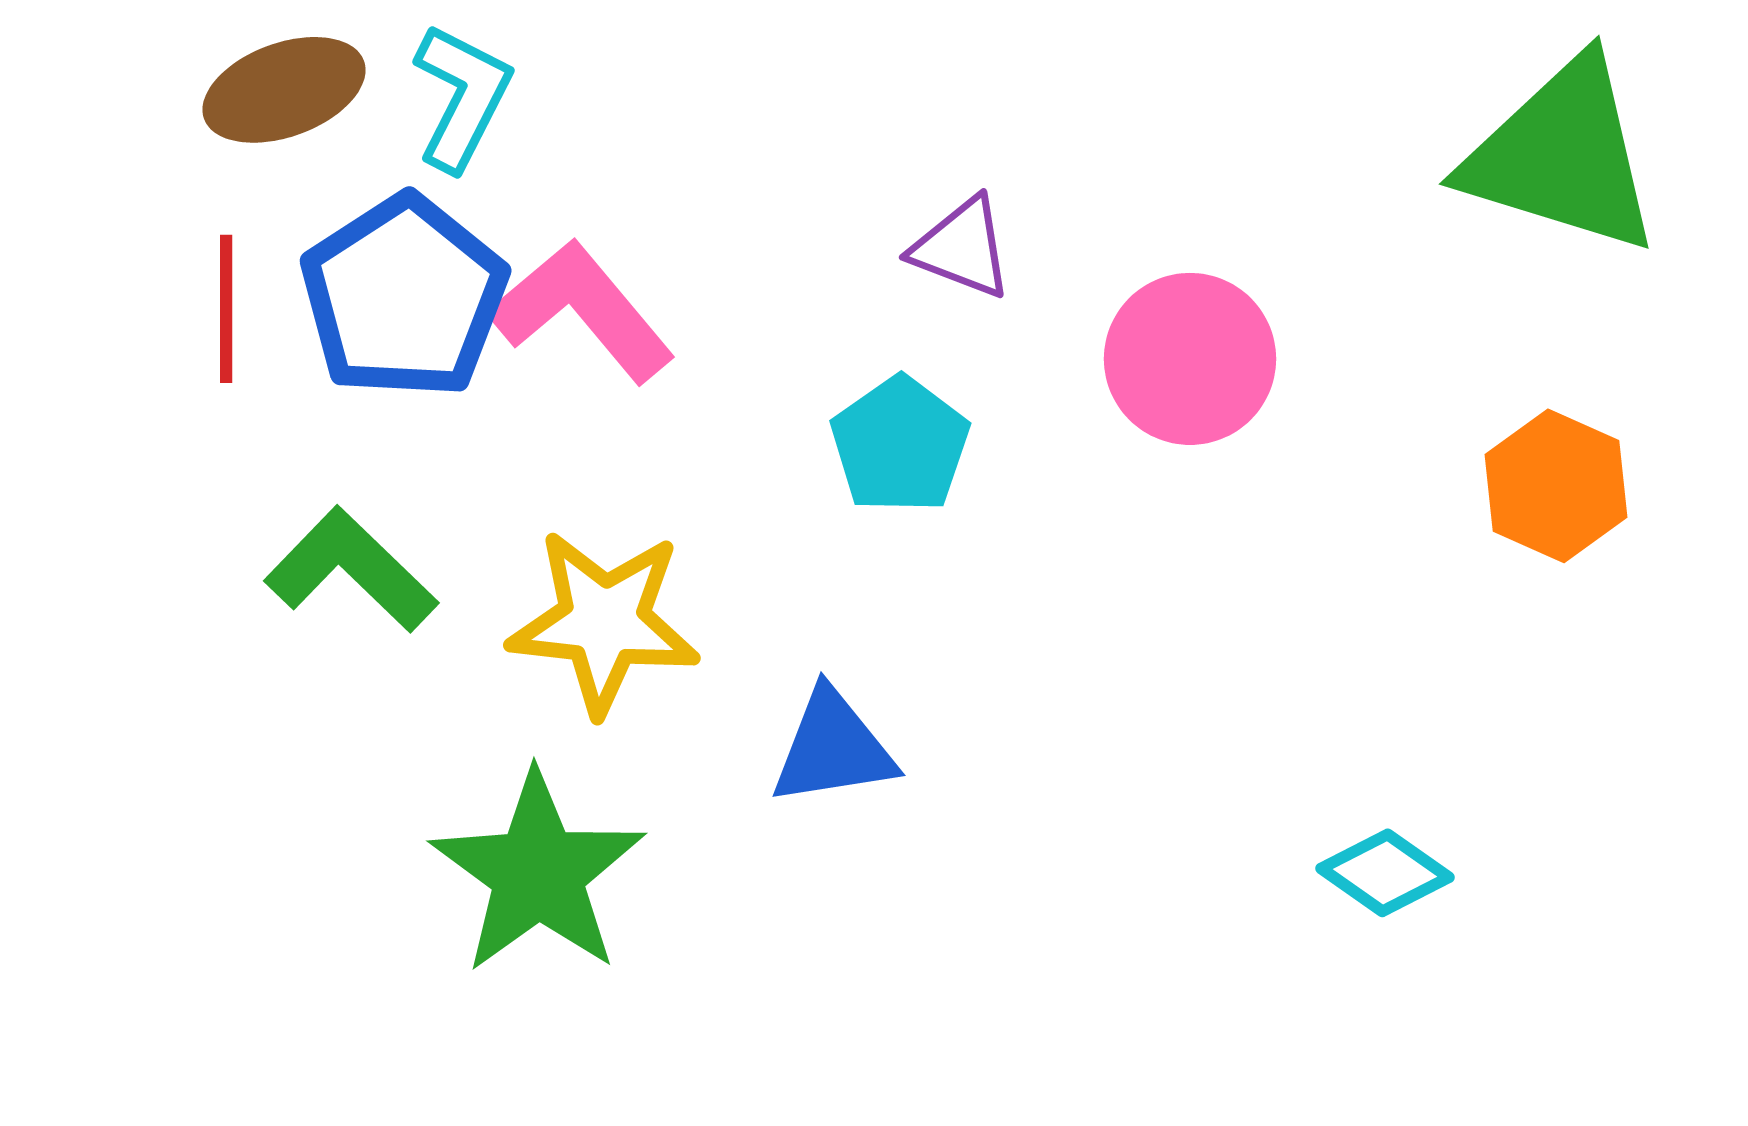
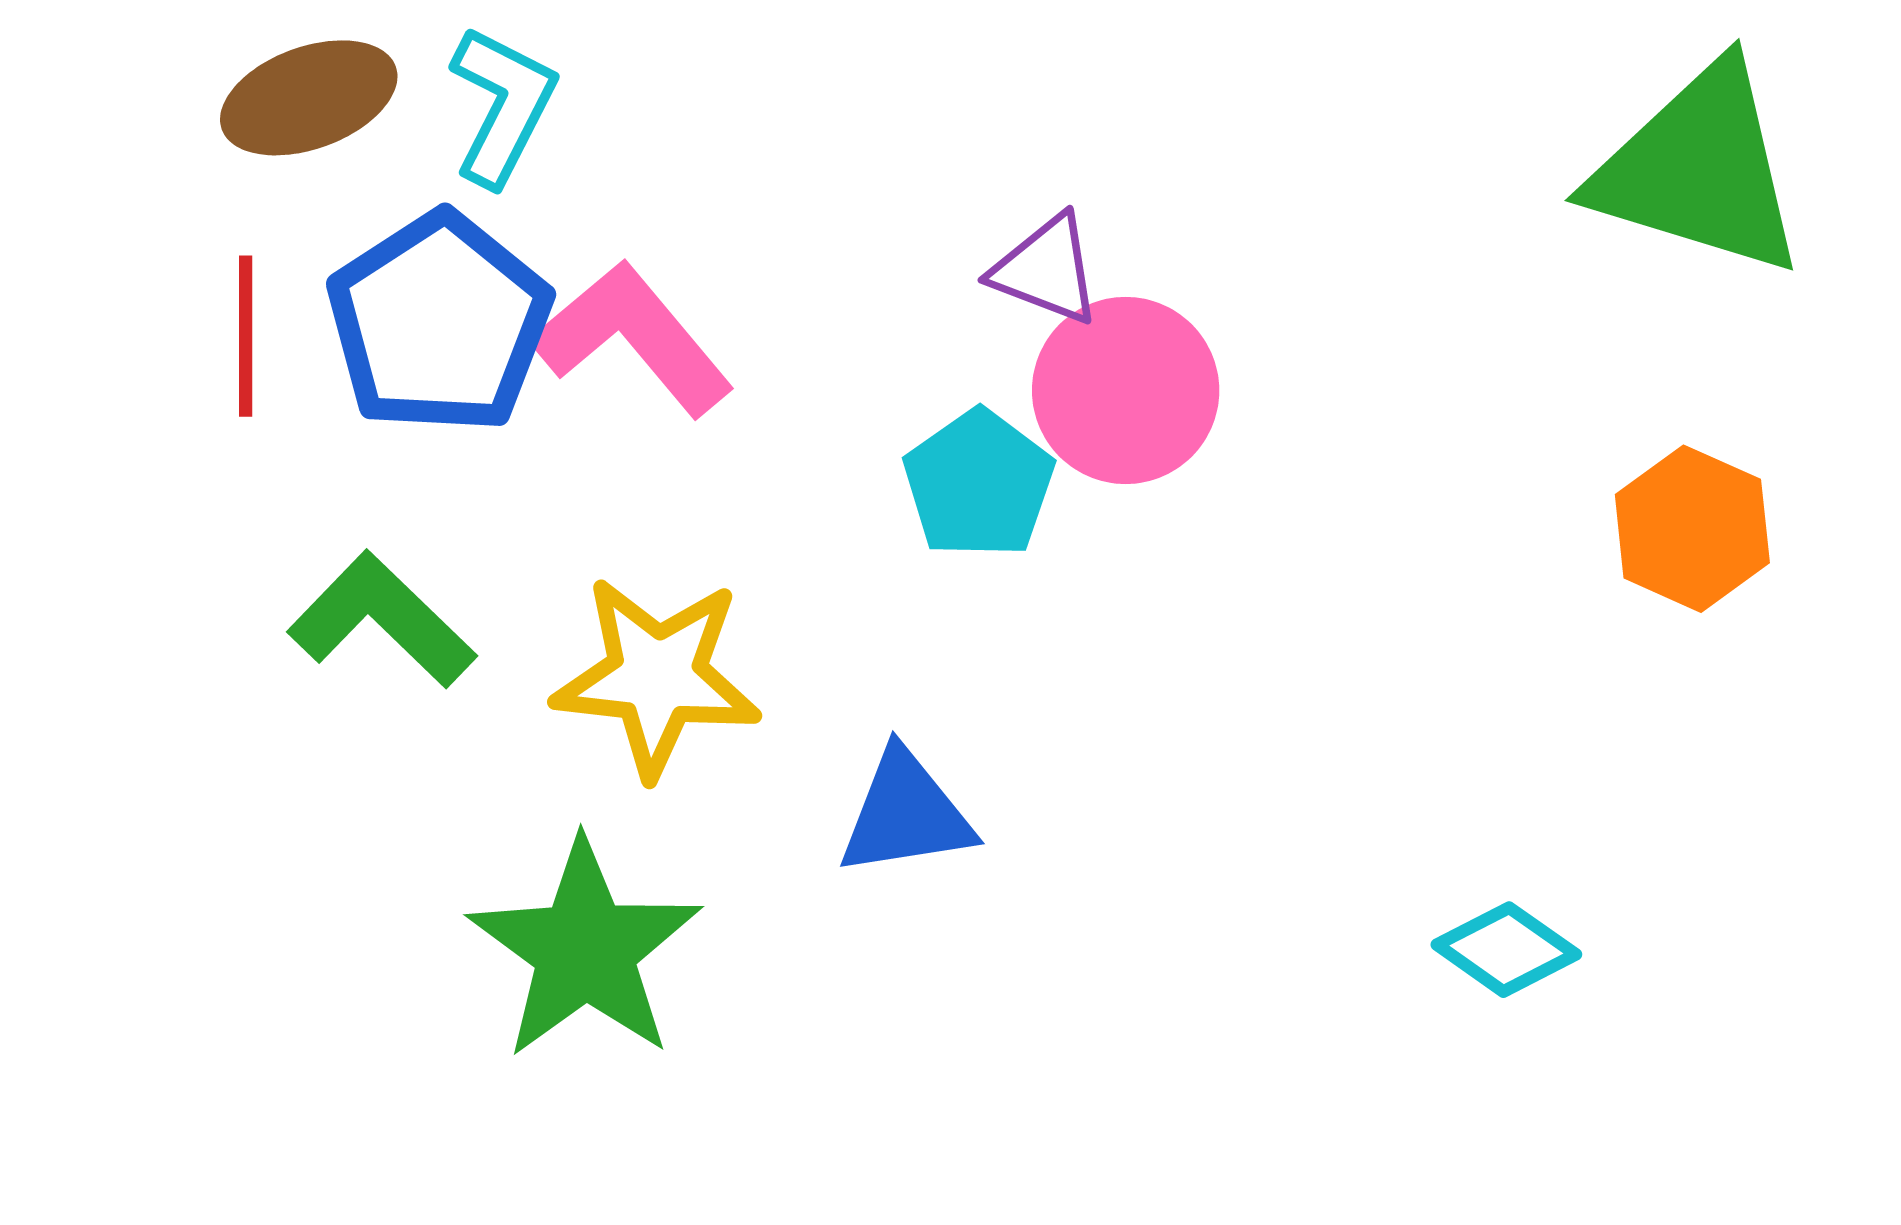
pink circle: (1190, 359) -> (1126, 390), moved

